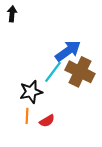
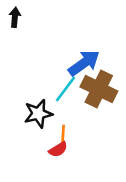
orange line: (27, 116) -> (63, 135), moved

